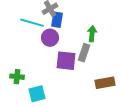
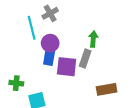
blue rectangle: (57, 20) -> (49, 57), moved
cyan line: (32, 23) -> (32, 28), turned 60

